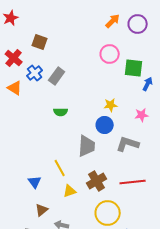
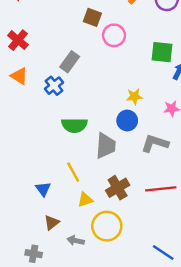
brown square: (40, 42) -> (92, 17), moved
pink circle: (110, 54) -> (114, 35), moved
blue cross: (35, 73) -> (54, 86), moved
green semicircle: (61, 112) -> (74, 125), moved, size x1.5
yellow circle: (108, 213) -> (107, 226), moved

